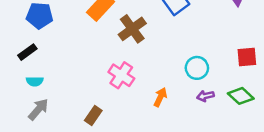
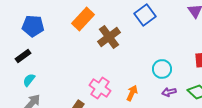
pink cross: (121, 75) -> (100, 88), moved
cyan semicircle: (35, 81) -> (29, 80), turned 128

